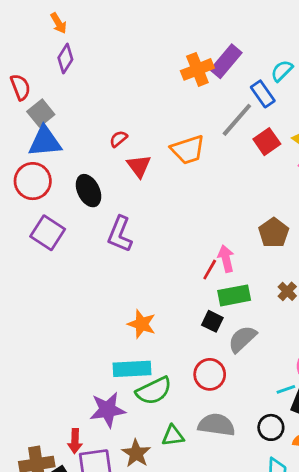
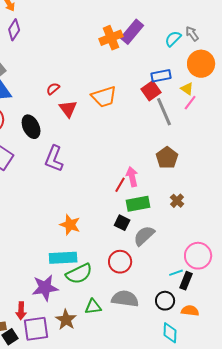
blue rectangle: (263, 94) -> (161, 76), moved, turned -66
gray line: (237, 120) -> (164, 112), moved, turned -64
red square: (267, 142) -> (151, 91), moved

